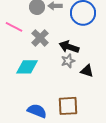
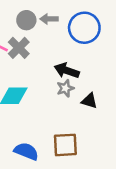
gray cross: (40, 38) -> (19, 48), moved

